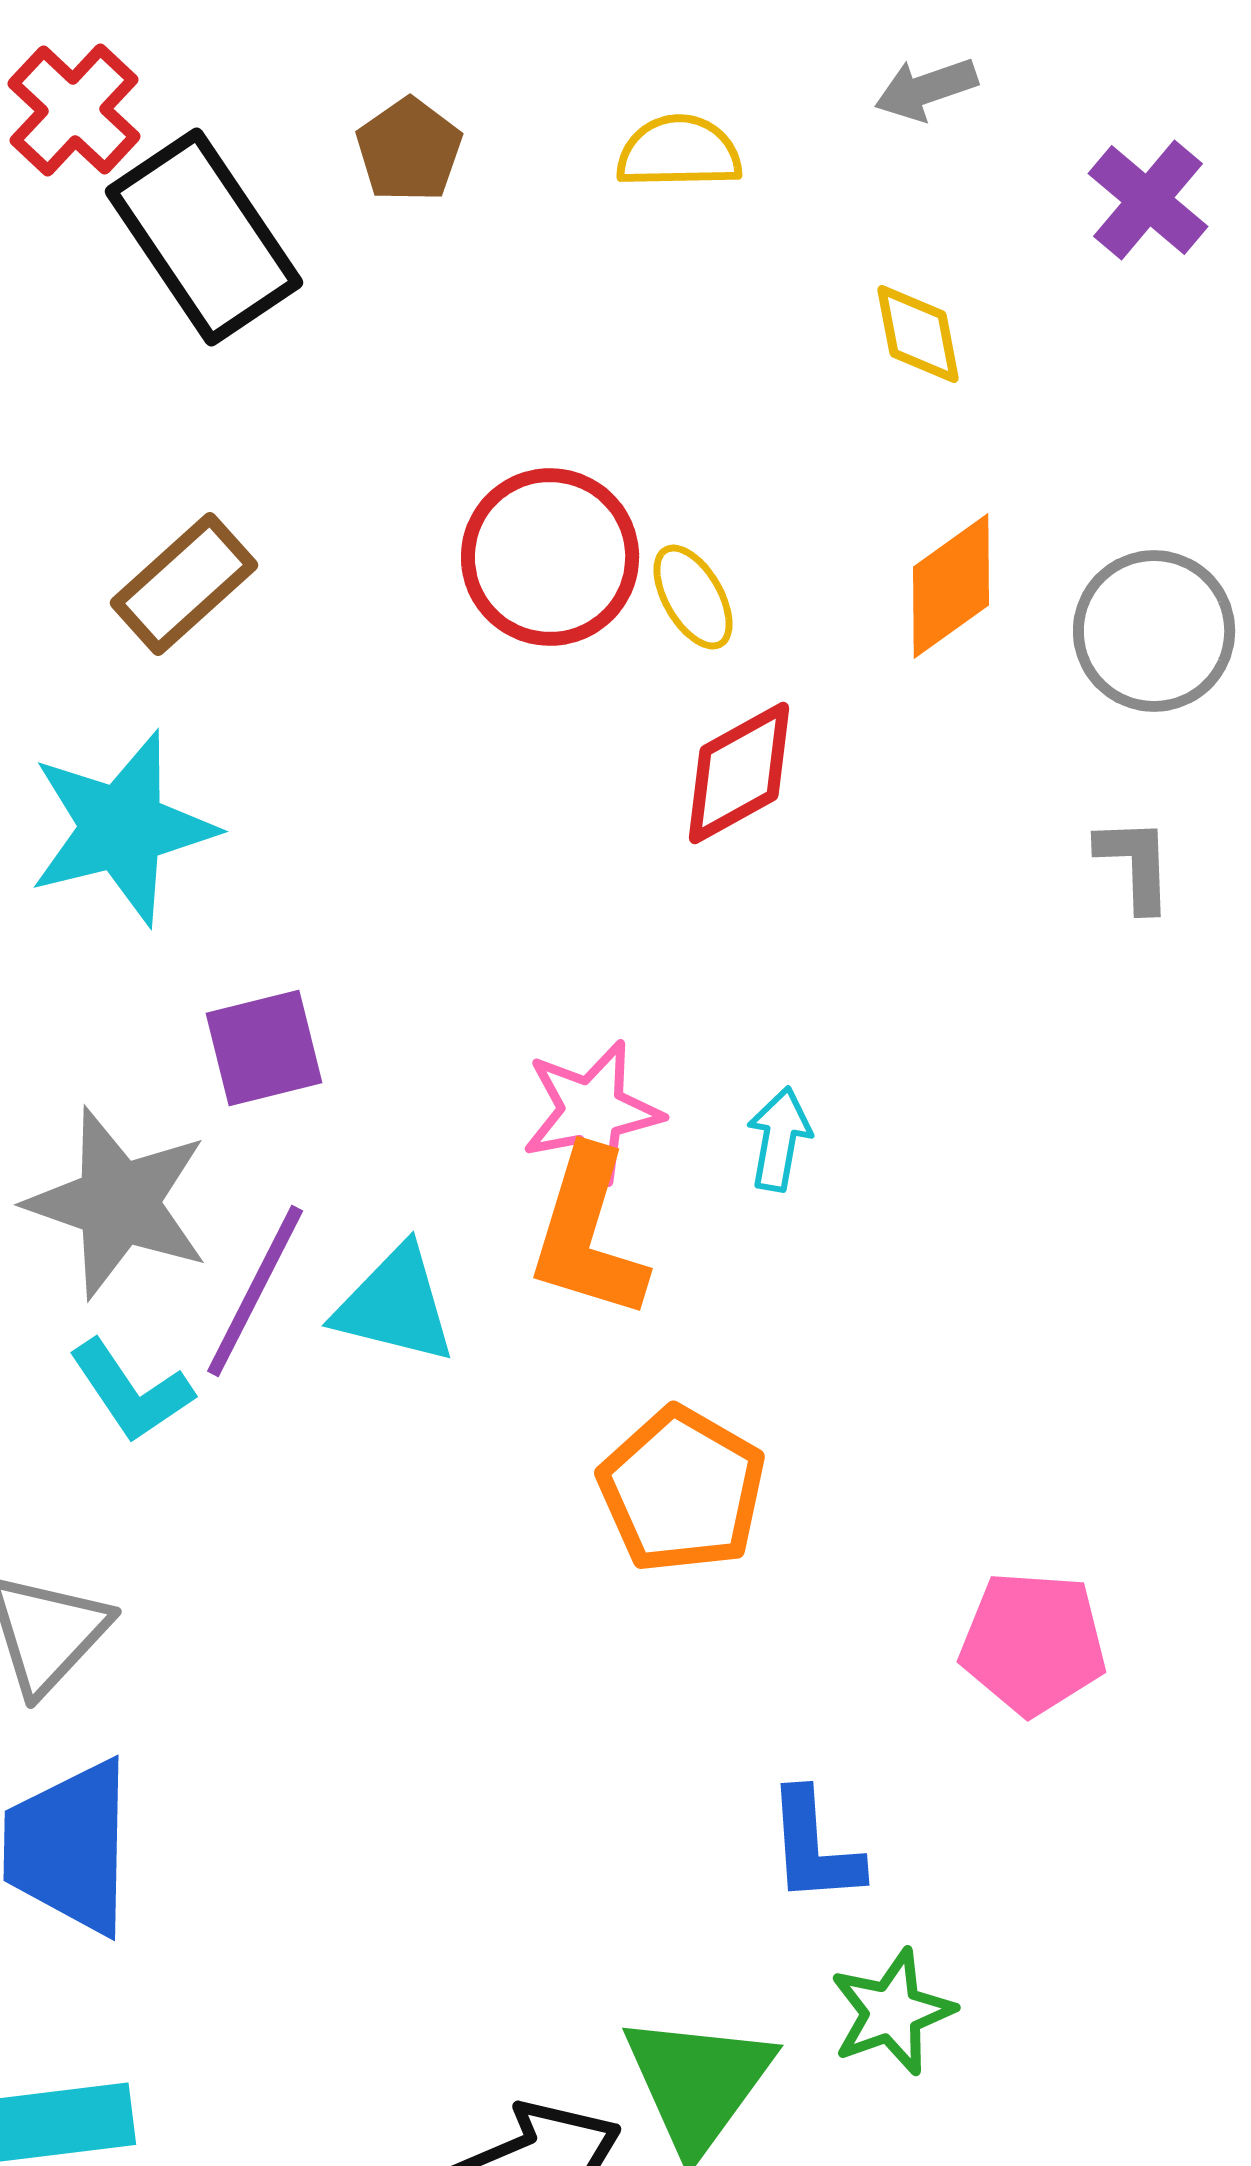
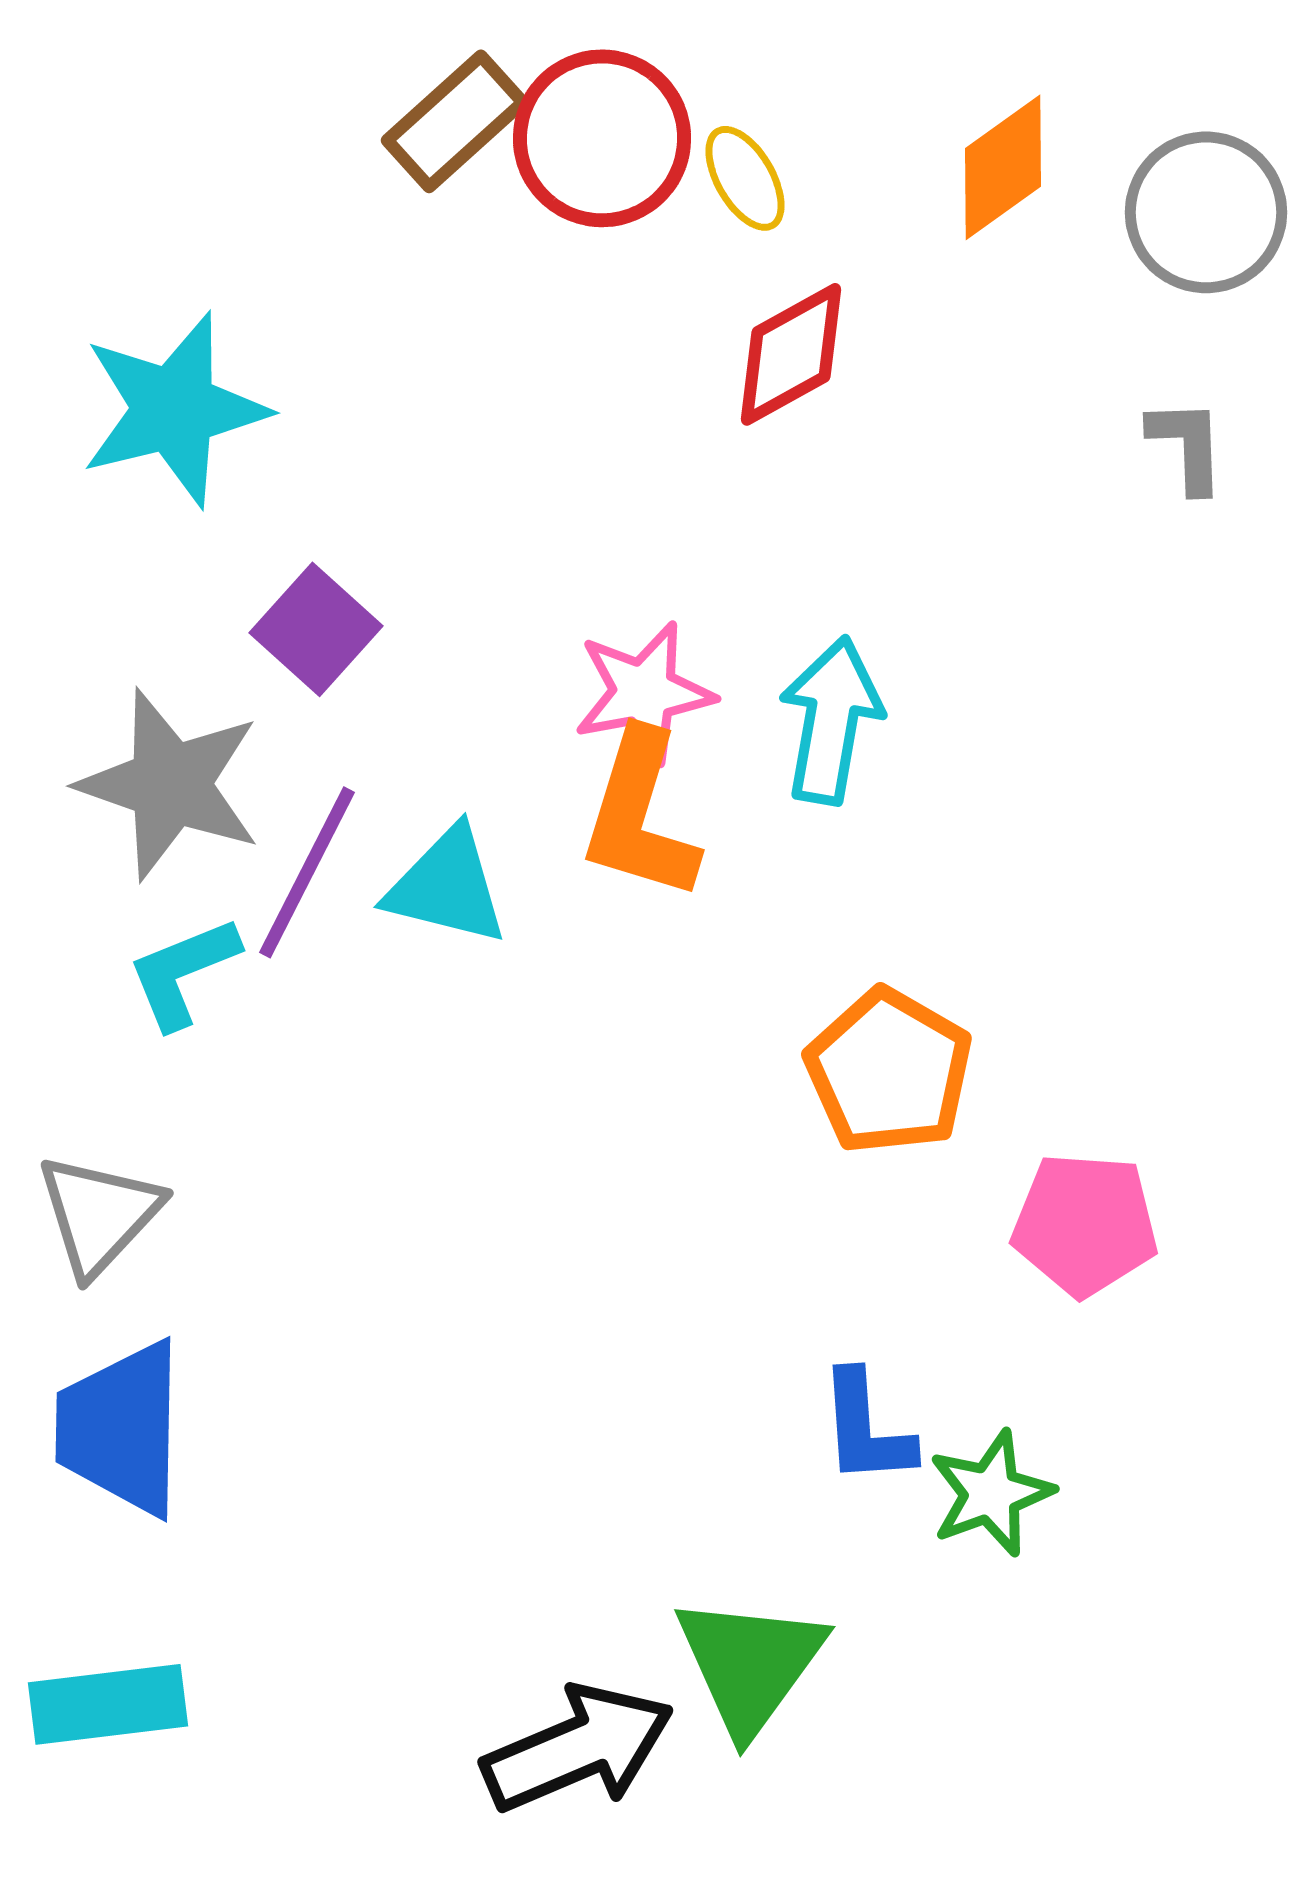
brown rectangle: (184, 584) -> (455, 121), moved
purple square: (264, 1048) -> (316, 629), turned -34
cyan arrow: (779, 1139) -> (831, 720), size x1.6
cyan L-shape: (131, 1391) -> (183, 972), turned 102
orange pentagon: (682, 1490) -> (889, 1071), moved
green star: (892, 2012) -> (991, 1493), moved

